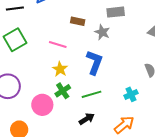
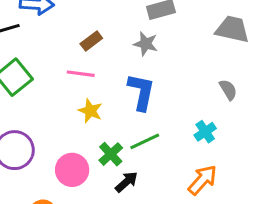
brown rectangle: (78, 21) -> (91, 41), moved, turned -40
green cross: (63, 91) -> (111, 154), moved
black arrow: (87, 119) -> (126, 182), moved

